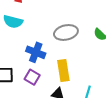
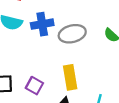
blue cross: (36, 52) -> (42, 24), moved, turned -30

